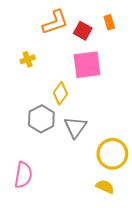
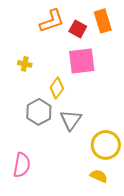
orange rectangle: (109, 22) -> (103, 21), size x1.6
yellow cross: (28, 59) -> (25, 64), moved, turned 32

